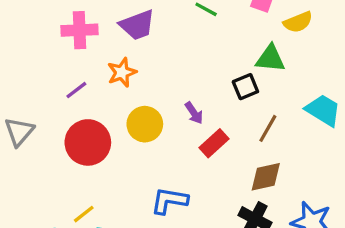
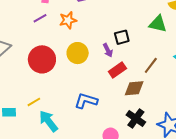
black square: (245, 87) -> (122, 37), moved
purple line: (76, 90) -> (40, 18), moved
brown diamond: (266, 177) -> (134, 88), moved

